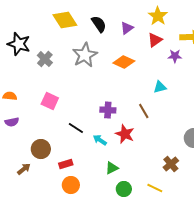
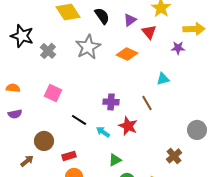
red triangle: (155, 40) -> (149, 32), moved, turned -35

